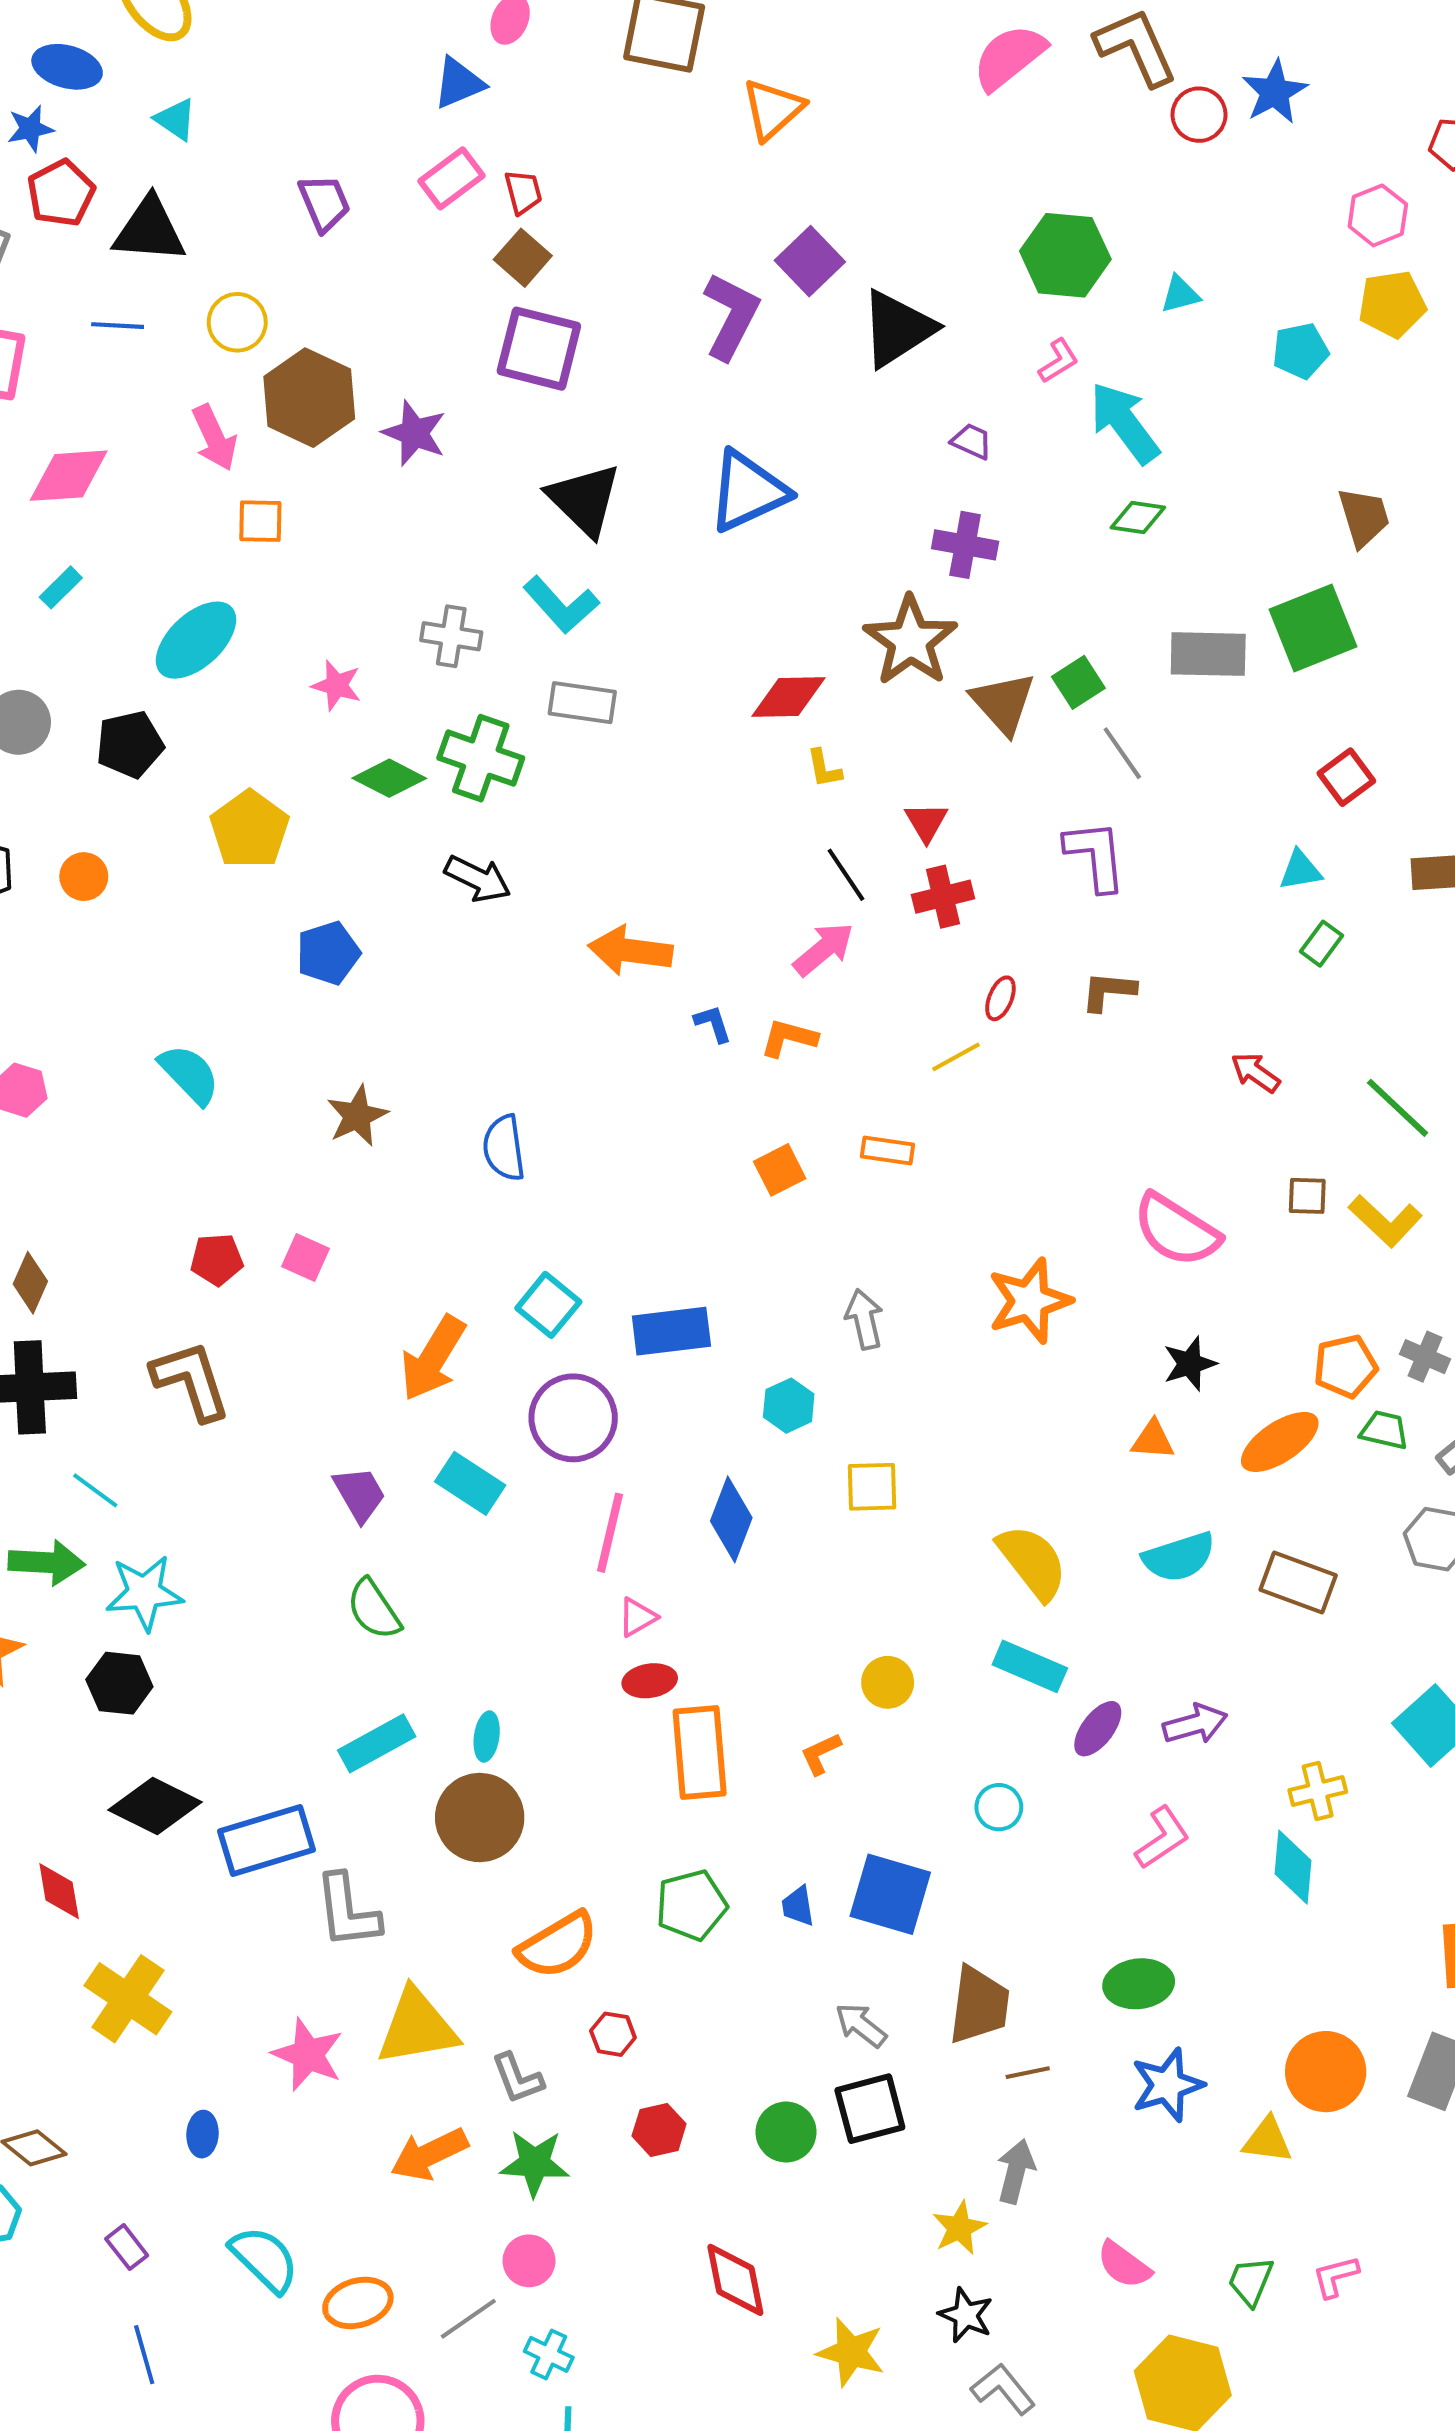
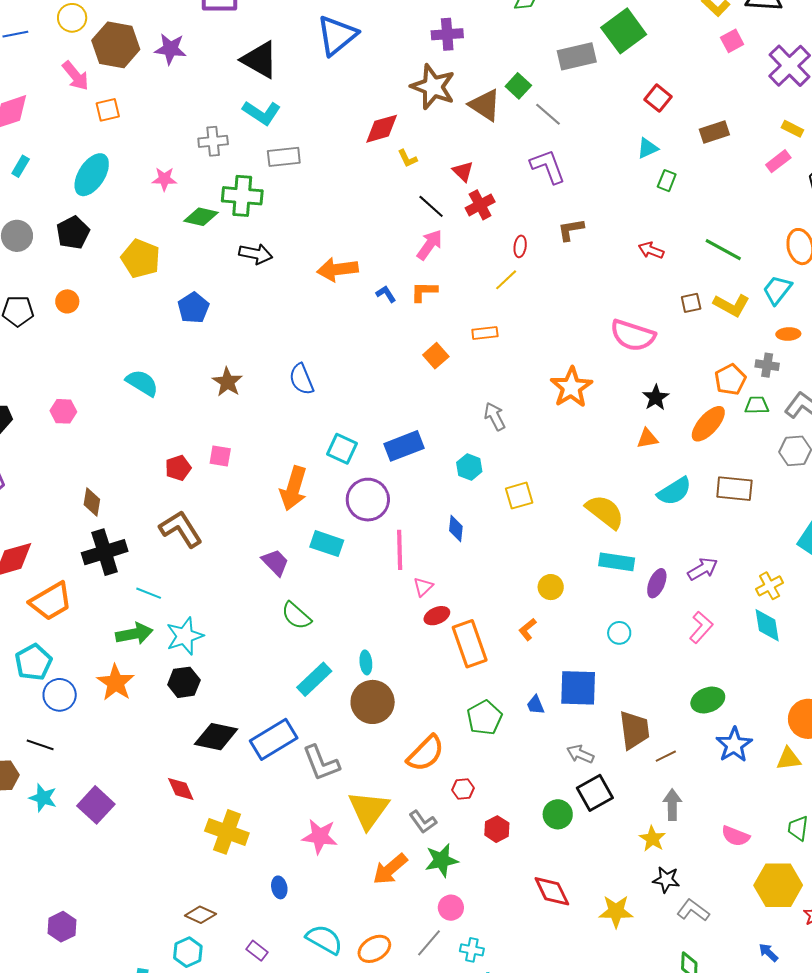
blue diamond: (731, 1519) -> (456, 529), size x0.7
yellow triangle: (417, 2027) -> (369, 810), turned -30

